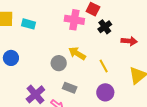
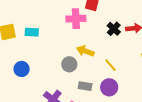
black cross: (105, 27) -> (114, 29), moved
yellow line: (104, 66) -> (111, 65), moved
purple circle: (105, 92) -> (109, 87), moved

